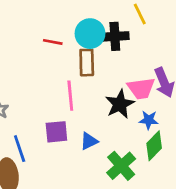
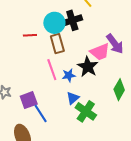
blue star: (149, 120) -> (69, 75), moved
purple square: (56, 132) -> (29, 100), moved
blue line: (20, 149) -> (41, 114), moved
green cross: (121, 166) -> (86, 111), moved

